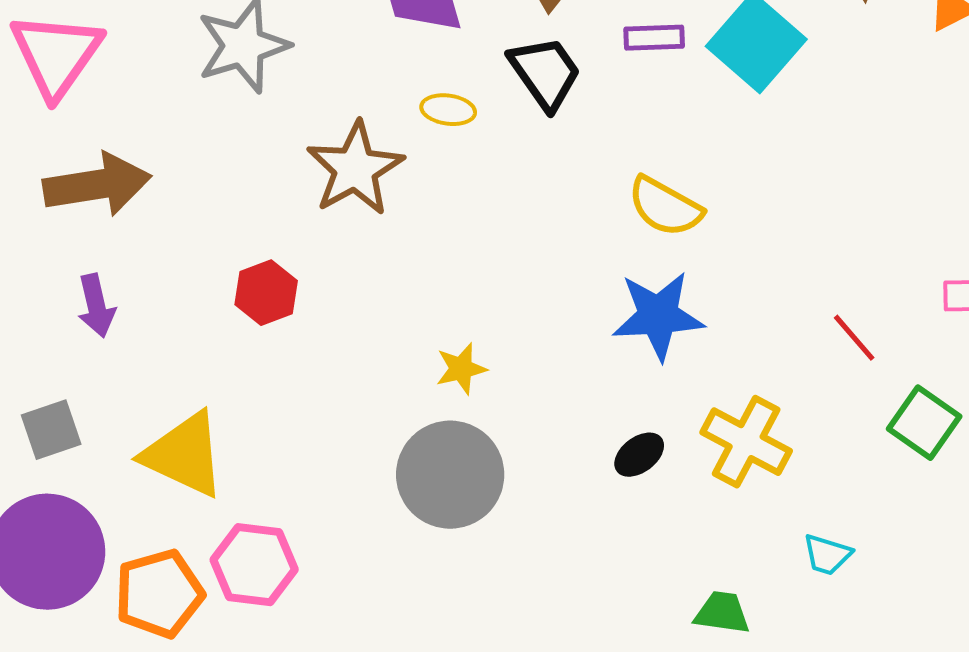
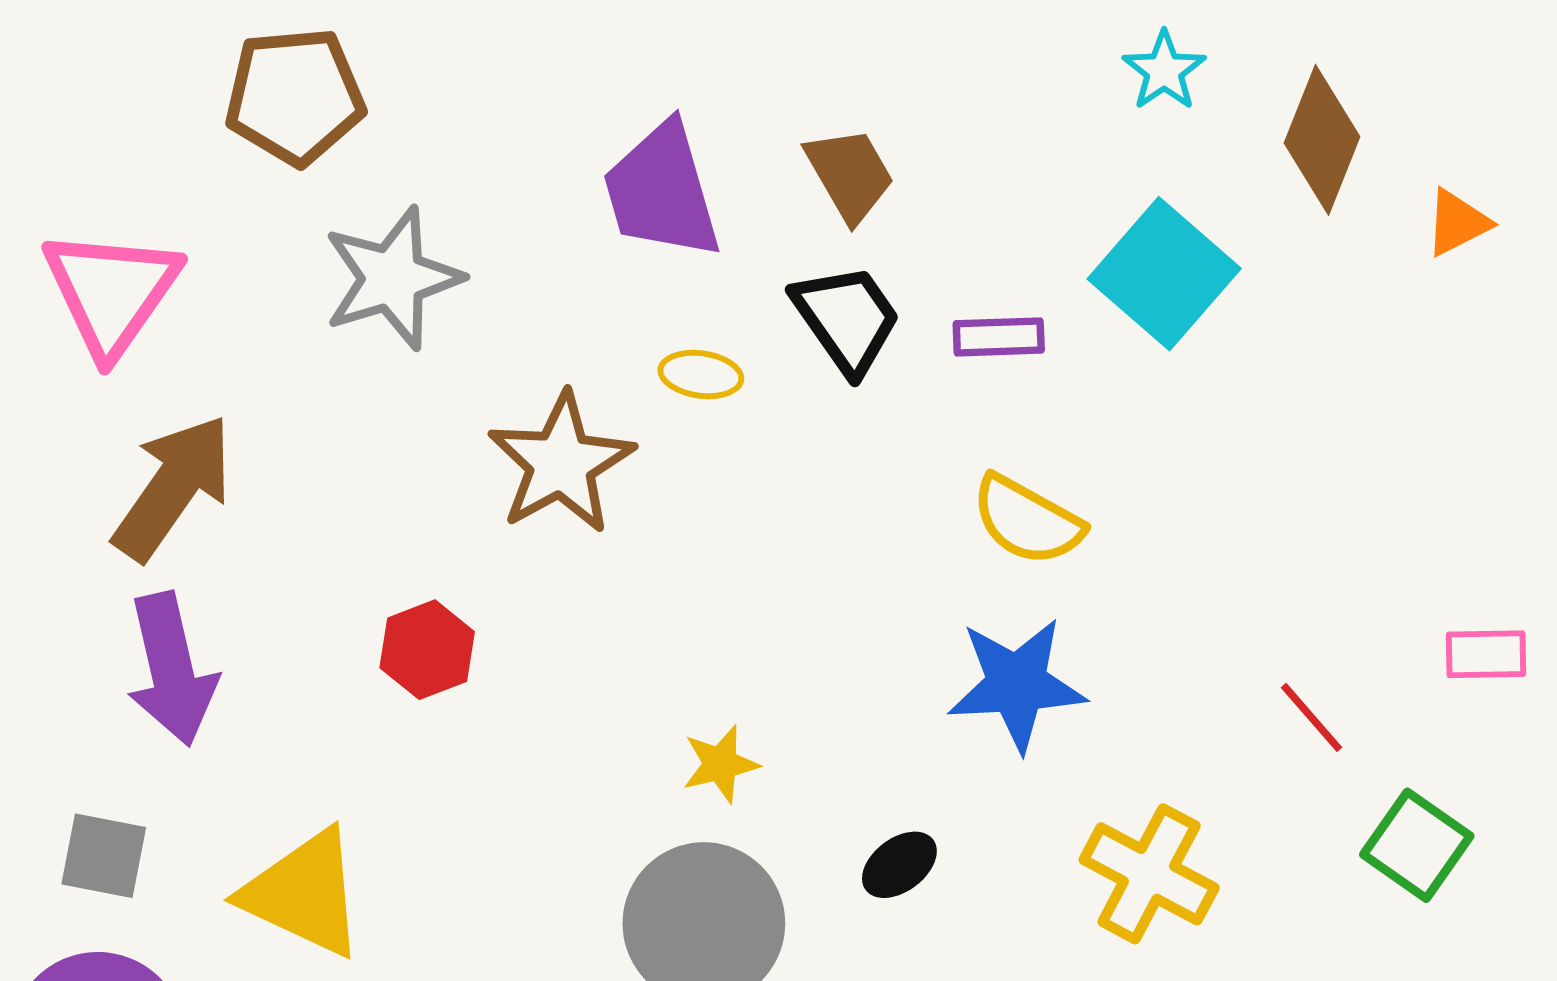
purple rectangle: (654, 38) -> (999, 337), moved
brown arrow: (97, 185) -> (173, 487), turned -46
purple arrow: (96, 306) -> (171, 669), size x1.6
gray square: (51, 430) -> (104, 856), turned 30
black ellipse: (639, 455) -> (899, 865), moved

